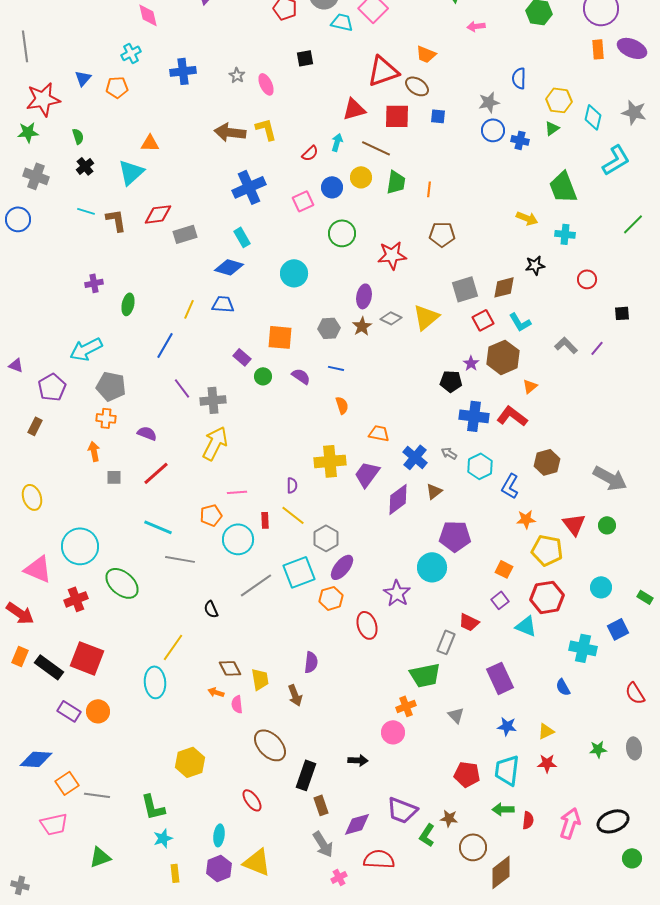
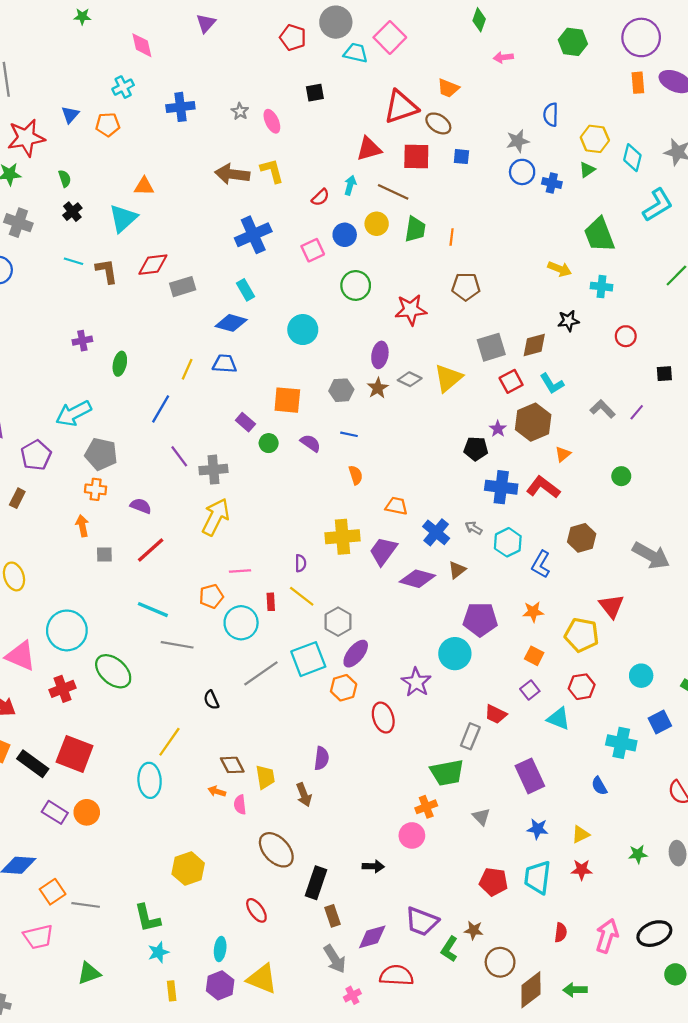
purple diamond: (398, 499) -> (417, 579), turned 52
orange star: (526, 519) -> (533, 612), moved
green circle: (607, 525) -> (621, 476), moved
red hexagon: (547, 597) -> (582, 687), size x0.7
green arrow: (503, 809) -> (575, 990), moved

